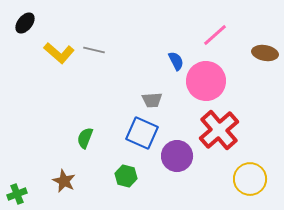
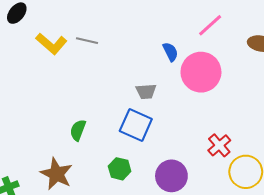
red cross: (219, 130) -> (219, 145), moved, size x0.6
purple circle: (177, 156) -> (171, 176), moved
brown star: (64, 181) -> (56, 174), size x1.4

